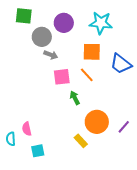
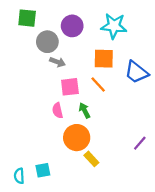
orange circle: (97, 122) -> (77, 138), moved
pink semicircle: (27, 129) -> (57, 110), moved
cyan semicircle: (11, 139) -> (19, 176), moved

